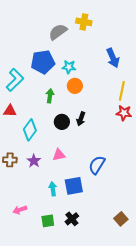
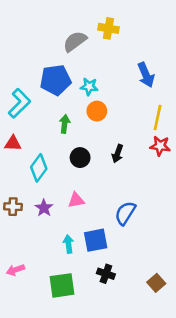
black arrow: (81, 119) -> (118, 154), moved
pink arrow: (20, 210) -> (16, 270), moved
black cross: (72, 219) -> (106, 274), moved, turned -32
green square: (48, 221) -> (62, 285), size x1.5

